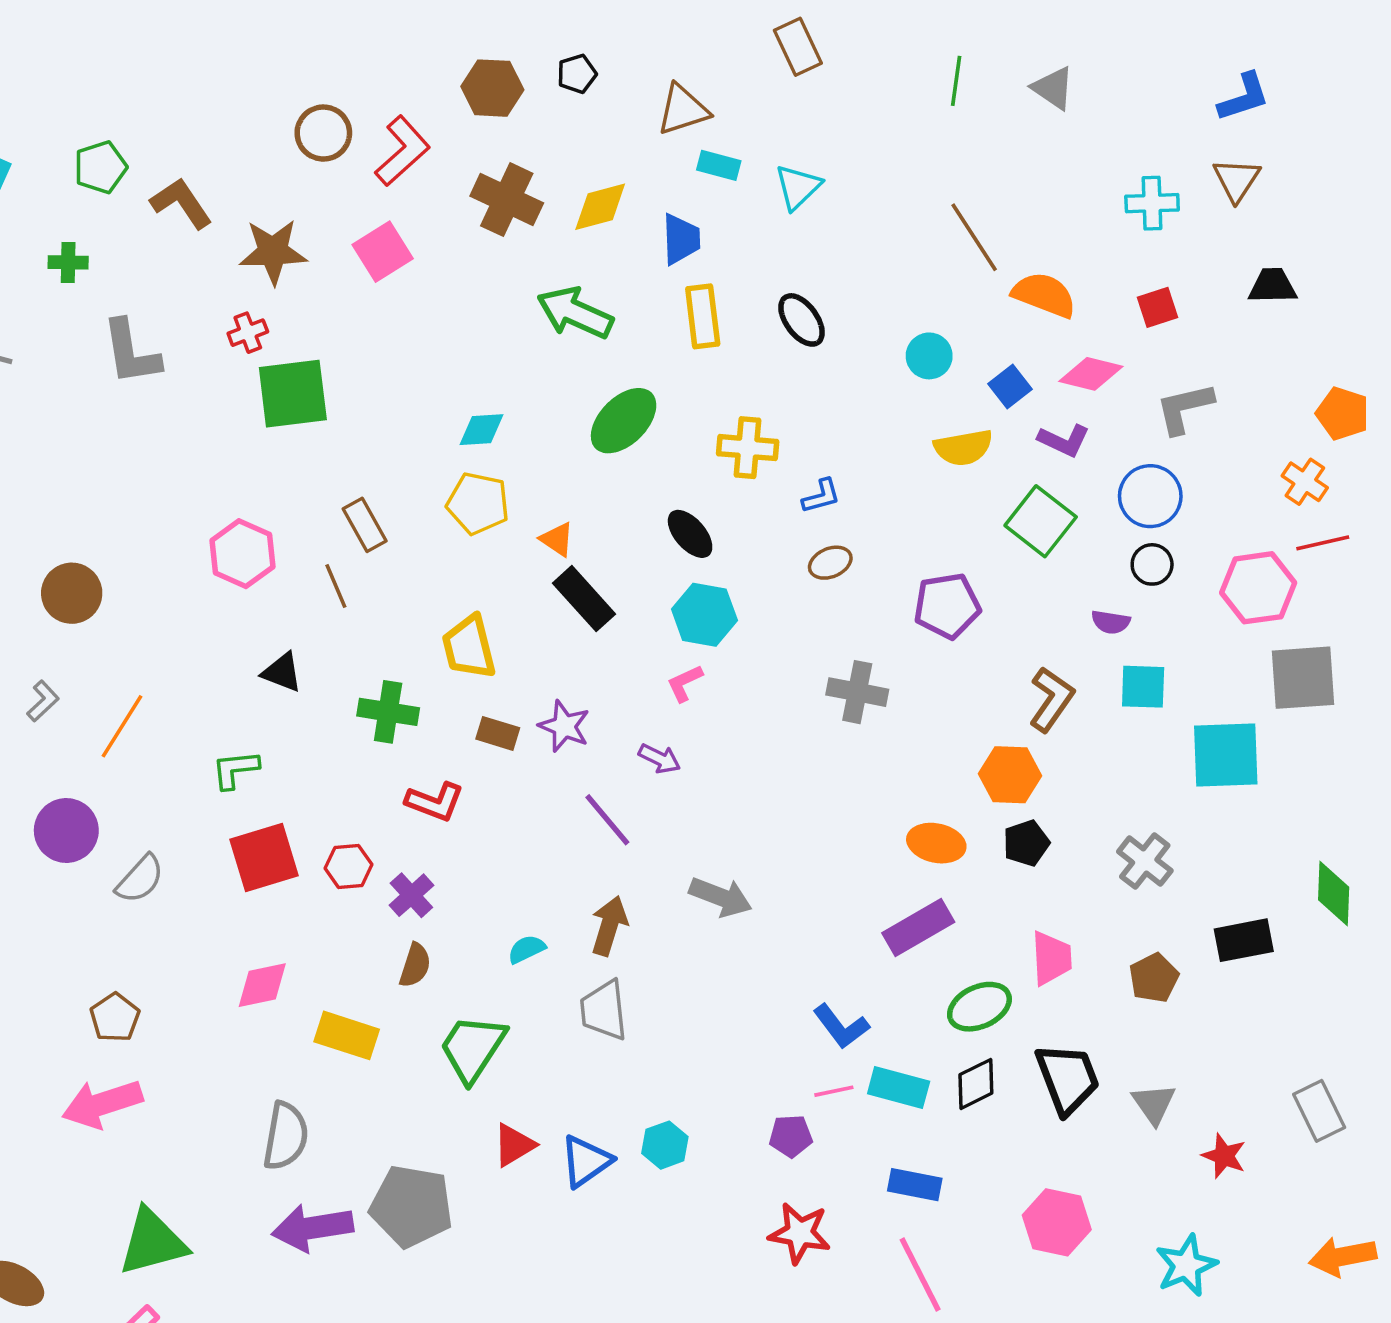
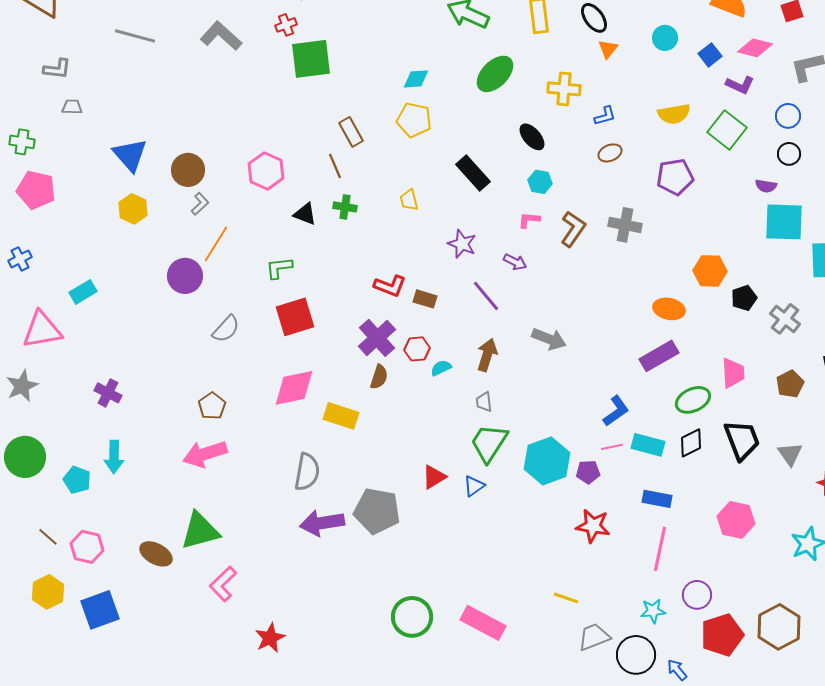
gray L-shape: (131, 352) -> (221, 36), turned 141
yellow semicircle: (963, 448) -> (674, 114), moved
blue circle: (1150, 496) -> (788, 116), size x0.7
orange triangle: (557, 539) -> (608, 49), moved, turned 35
pink hexagon: (242, 554) -> (266, 171), moved
cyan hexagon: (704, 615) -> (540, 182), size x0.7
yellow trapezoid: (469, 647) -> (409, 200), size x0.6
pink L-shape: (685, 683) -> (529, 220), turned 30
cyan square: (1143, 687) -> (784, 222), size x1.5
brown L-shape: (1051, 699) -> (573, 229), moved
gray L-shape: (43, 701) -> (200, 204), moved
green cross: (388, 712) -> (345, 207), moved, size x0.7
brown rectangle: (498, 733) -> (425, 299), moved
purple circle: (66, 830) -> (185, 276), moved
black pentagon: (1026, 843) -> (744, 298), moved
red hexagon: (349, 866) -> (417, 349), moved
purple cross: (411, 895) -> (377, 338), size x1.5
pink diamond: (262, 985) -> (294, 388), size x1.4
gray trapezoid: (604, 1010) -> (484, 402), size x0.6
blue L-shape: (841, 1026) -> (616, 411), turned -88
green trapezoid: (473, 1048) -> (489, 443), moved
cyan hexagon: (665, 1145) -> (547, 461), moved, size x1.8
blue triangle: (586, 1161) -> (474, 486), size x0.7
green triangle: (153, 1242) -> (200, 531), moved
pink line: (920, 1274) -> (660, 549), turned 39

